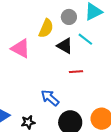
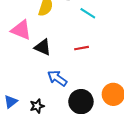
black triangle: (65, 46) -> (43, 47), moved

